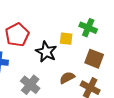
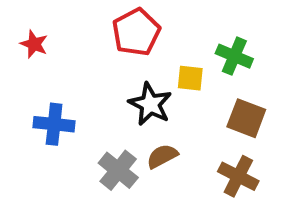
red pentagon: (17, 35) -> (136, 32), moved
brown semicircle: (67, 78) -> (162, 156), moved

